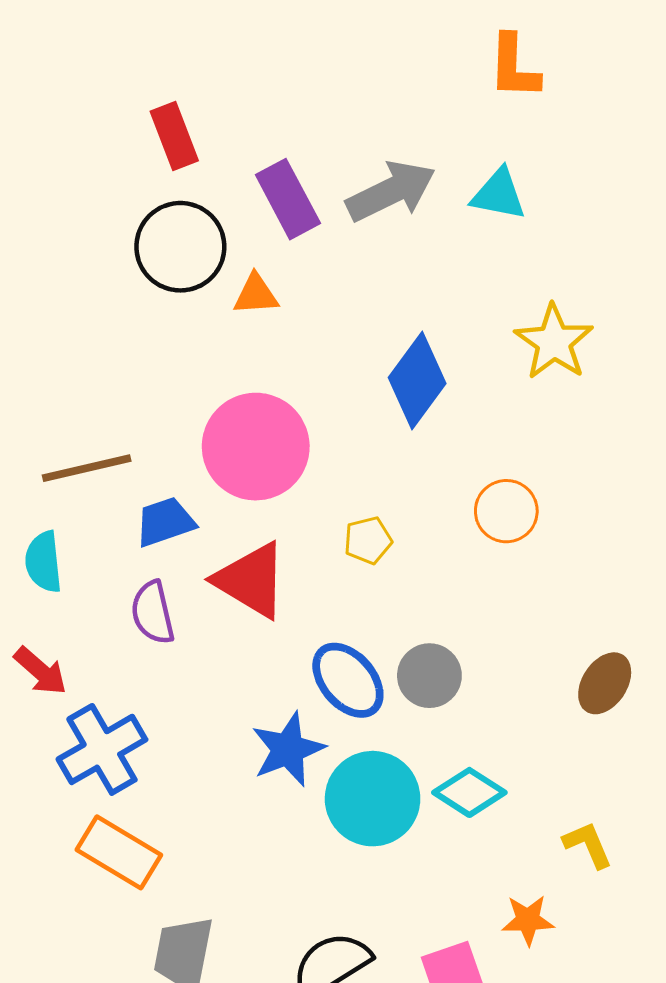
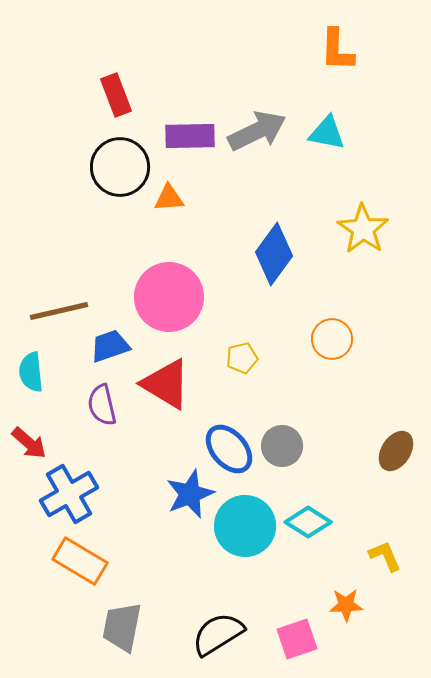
purple rectangle: (288, 199) -> (190, 136), turned -63

